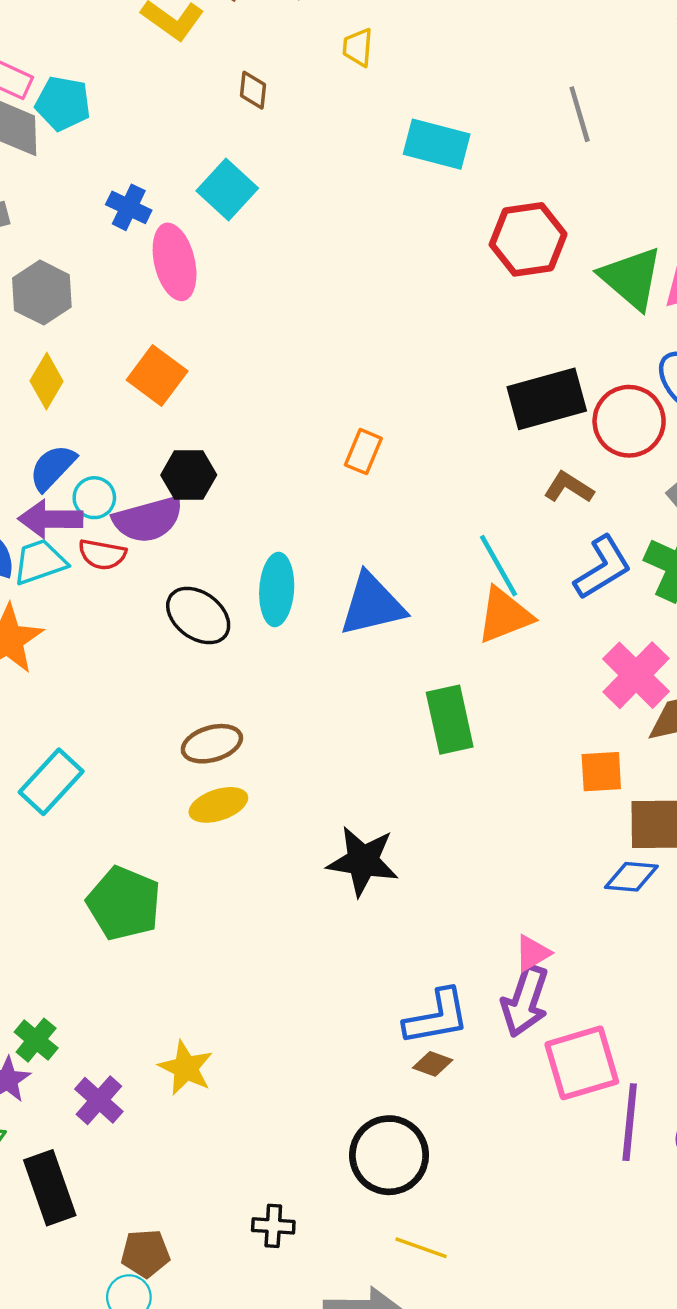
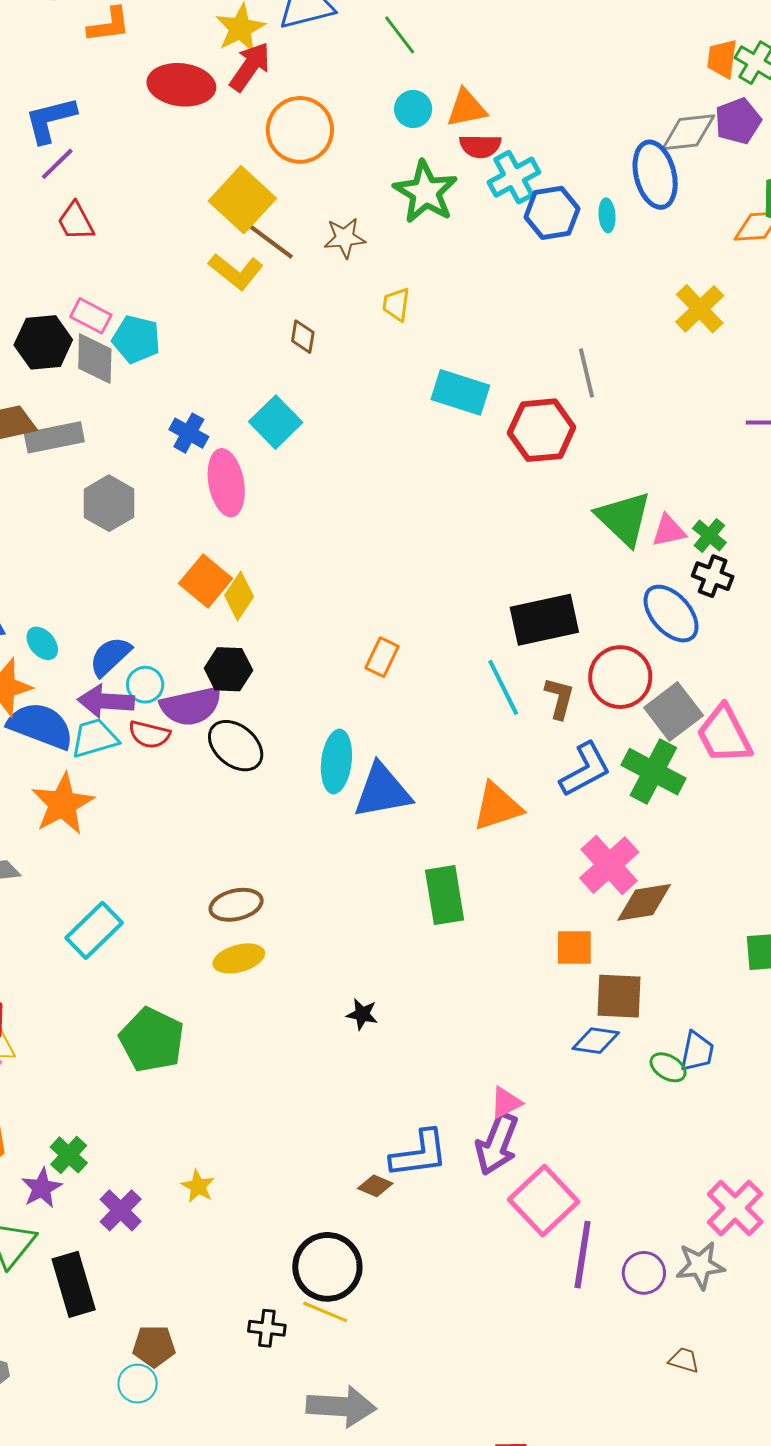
red hexagon: (528, 239) -> (542, 430), moved
yellow diamond: (47, 381) -> (239, 596), moved
red circle: (629, 421) -> (620, 677), moved
brown L-shape: (569, 487) -> (559, 698), turned 69
cyan line: (498, 566) -> (503, 687), moved
cyan ellipse: (277, 589) -> (336, 762), moved
black ellipse: (198, 616) -> (236, 746), moved
black star: (363, 861) -> (362, 1014), size x0.5
pink square: (582, 1063) -> (544, 1201), turned -30
brown diamond: (433, 1064) -> (375, 1186), moved
yellow star: (186, 1068) -> (198, 1186), size x0.7
black circle: (389, 1155) -> (327, 1267), moved
yellow line: (421, 1248) -> (325, 1312), moved

